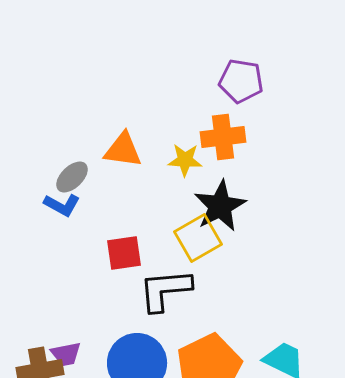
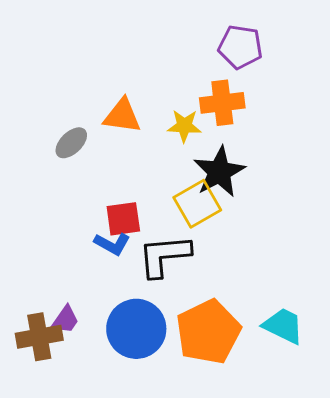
blue L-shape: (62, 205) -> (112, 244), moved
purple trapezoid: (66, 354) -> (65, 320), turned -44

